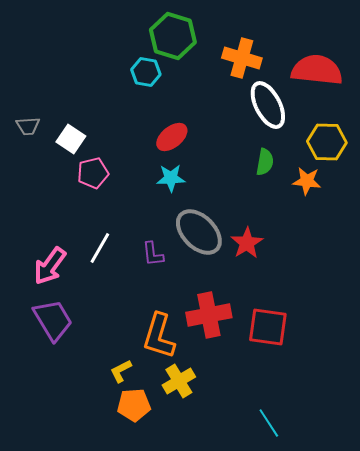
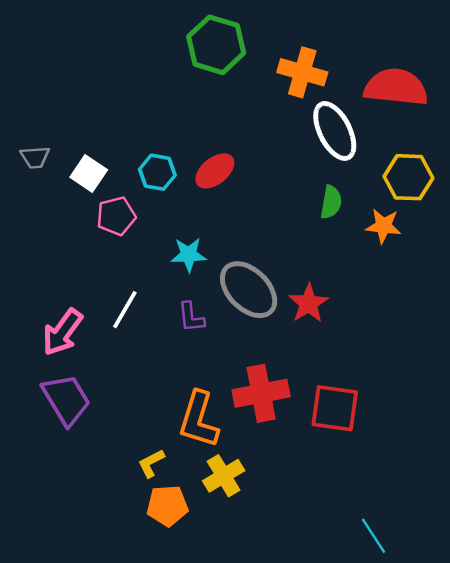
cyan hexagon: (146, 72) -> (157, 172), moved
cyan star: (171, 178) -> (189, 255), moved
cyan line: (269, 423) -> (373, 536), moved

